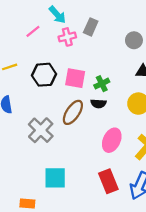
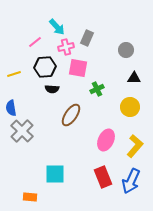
black hexagon: (44, 75) -> (45, 67), moved
pink square: (75, 78) -> (78, 68), moved
black semicircle: (98, 104) -> (52, 89), moved
gray cross: (41, 130) -> (22, 131), moved

